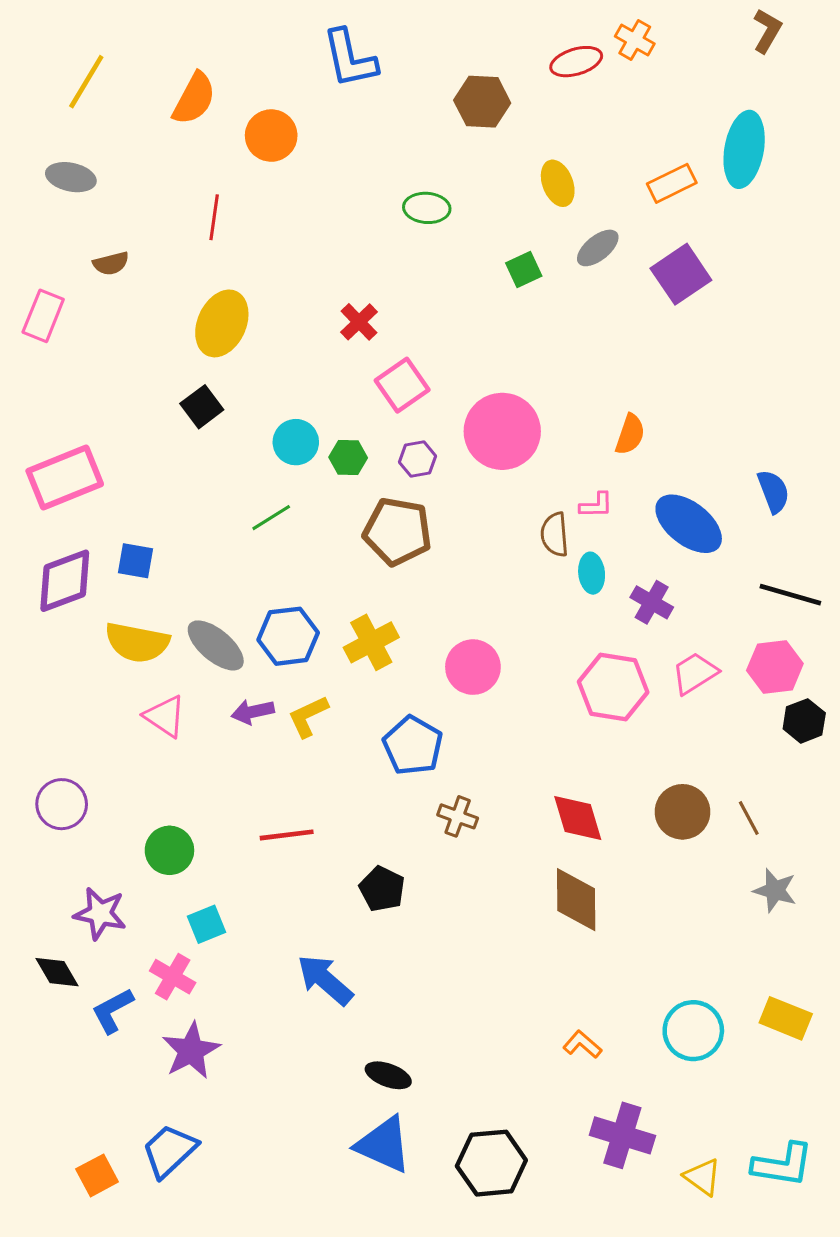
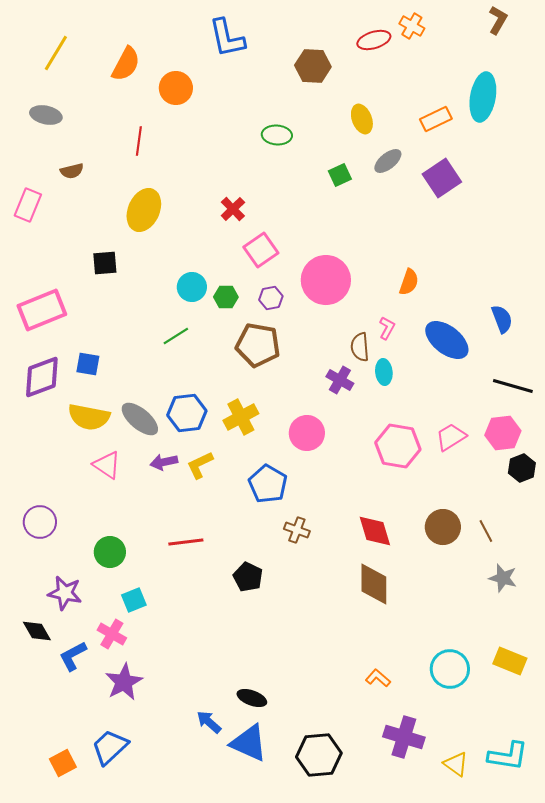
black square: (202, 407) -> (105, 263), moved, turned 32
pink L-shape: (596, 505) -> (387, 328), turned -60
purple cross: (652, 602) -> (340, 380), moved
blue arrow: (325, 980) -> (209, 722), moved, size x0.7

